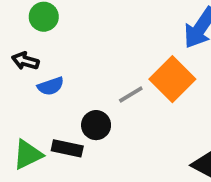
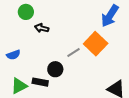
black arrow: (25, 61) -> (42, 28), moved
blue semicircle: (51, 86) -> (13, 55), moved

